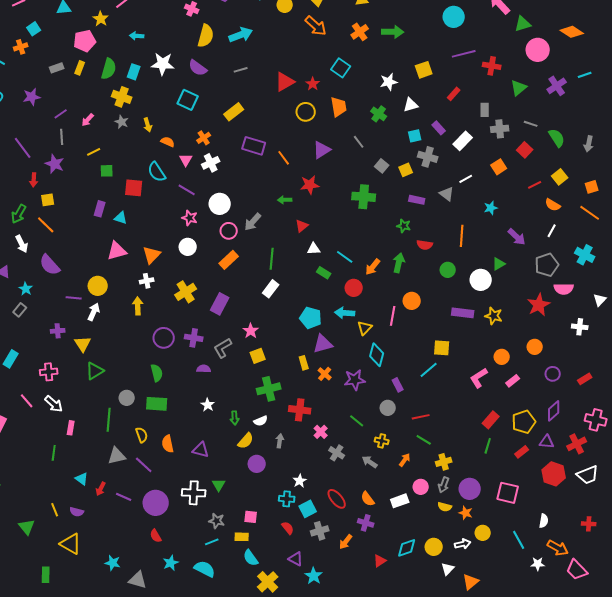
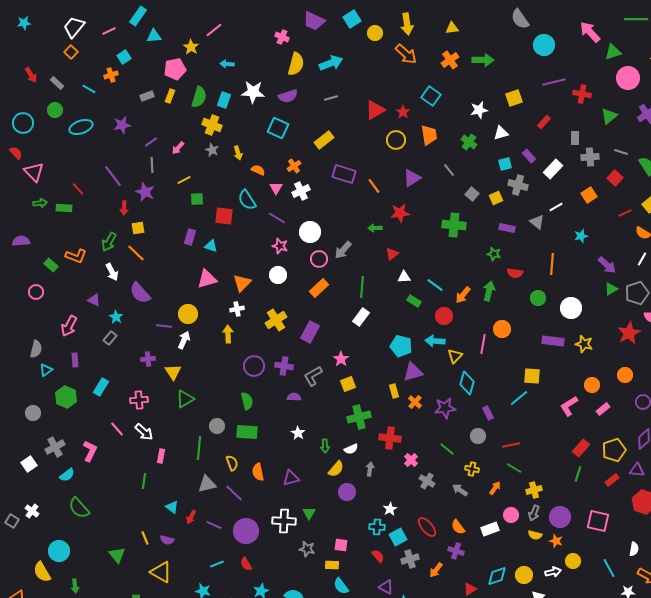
purple semicircle: (198, 68) -> (288, 96), turned -54
green triangle: (499, 264) -> (611, 289), moved
purple triangle: (201, 450) -> (291, 478), turned -30
cyan line: (212, 542) -> (217, 564), moved

